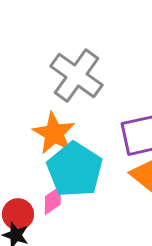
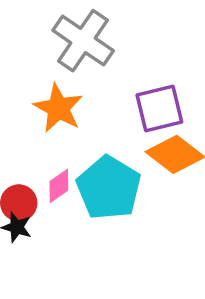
cyan pentagon: (75, 170) -> (109, 188), moved

